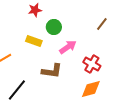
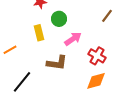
yellow rectangle: (34, 41) -> (39, 33), turned 56

